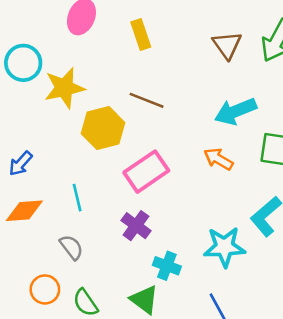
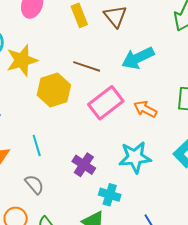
brown triangle: (227, 45) -> (115, 16), moved
cyan arrow: (235, 111) -> (138, 58), moved
pink rectangle: (146, 172) -> (106, 103), moved
cyan star: (224, 247) -> (135, 157), moved

